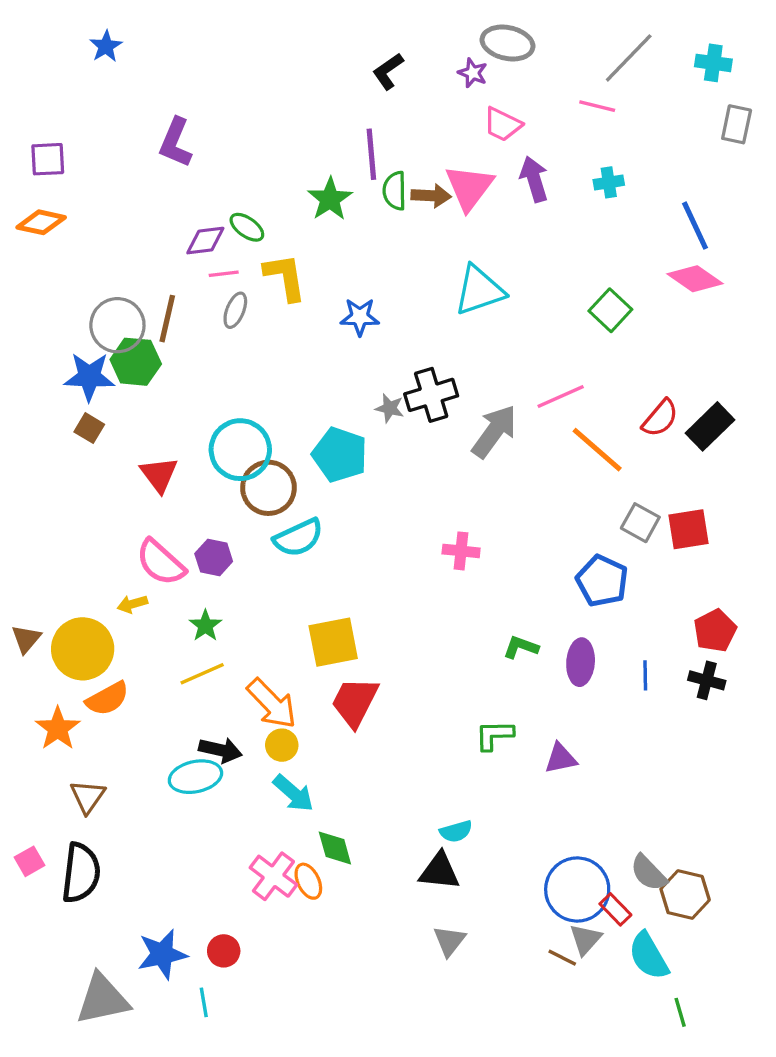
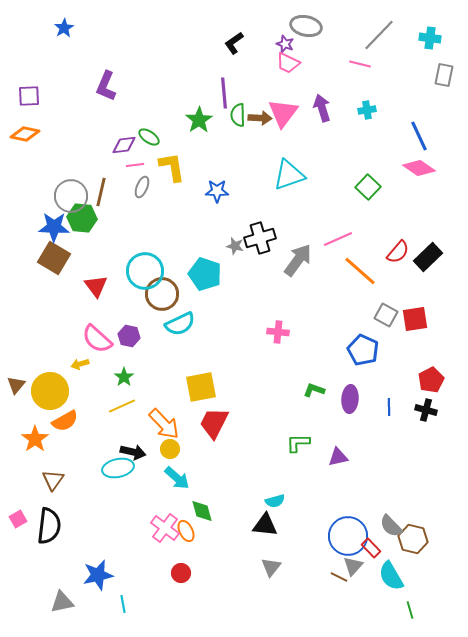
pink trapezoid: (503, 124) -> (288, 63), moved
brown square: (89, 428) -> (54, 258), size x1.8
red circle: (224, 951) -> (181, 573), moved
gray triangle: (103, 999) -> (62, 602), size x0.7

